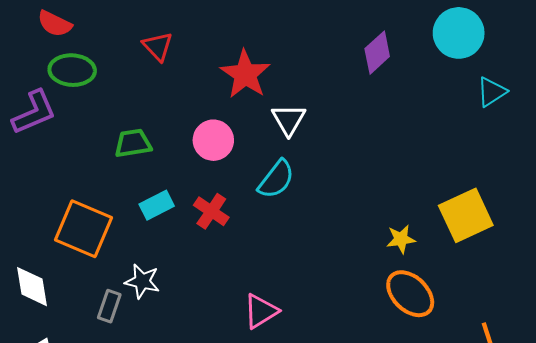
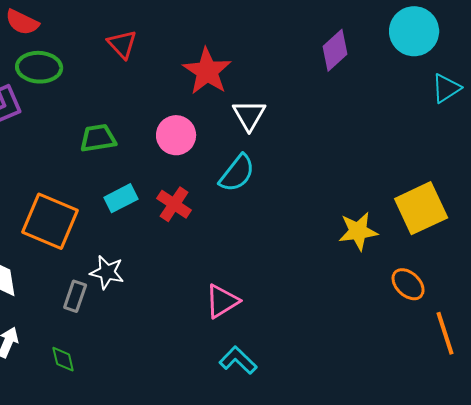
yellow star: (401, 239) -> (358, 231), size x1.4
orange ellipse: (410, 294) -> (408, 284), moved, size x0.7

